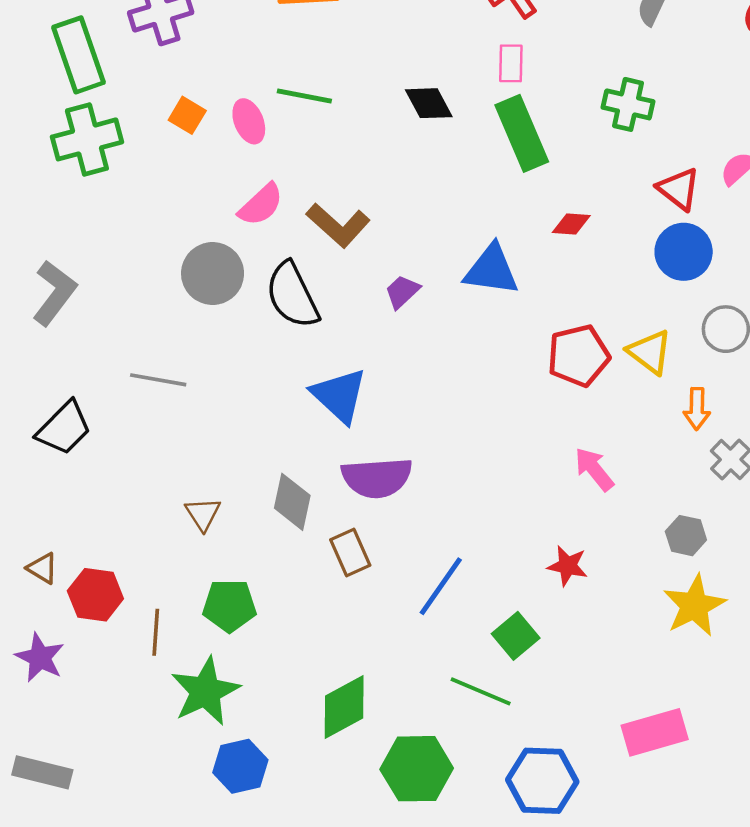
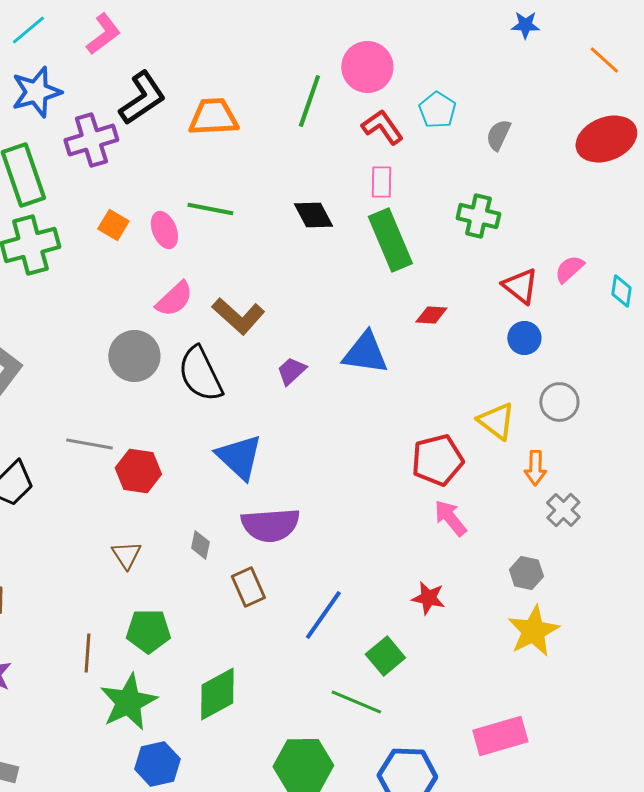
blue circle: (684, 252) -> (524, 338), size x0.7
red pentagon: (578, 356) -> (437, 460), moved
gray diamond: (292, 502) -> (200, 545), size x0.6
red hexagon: (95, 595) -> (138, 471), moved
green diamond: (344, 707) -> (217, 694), moved

